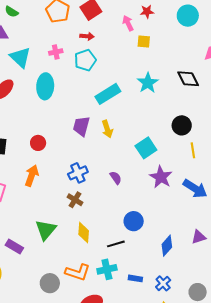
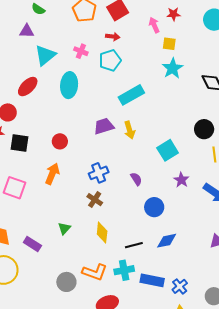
pink cross: (56, 52) -> (81, 51), turned 32
cyan triangle: (20, 57) -> (45, 55), turned 35
cyan star: (148, 83) -> (173, 68), moved
purple trapezoid: (81, 126) -> (104, 126), turned 55
purple star: (161, 177) -> (181, 180), size x0.7
blue circle: (134, 221) -> (154, 207), moved
green triangle: (46, 230) -> (64, 228), size x0.6
blue diamond: (167, 246) -> (167, 241), moved, turned 35
blue rectangle: (135, 278) -> (152, 280), size x1.6

